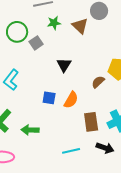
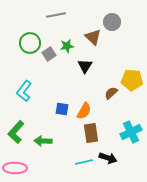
green star: (54, 23) -> (67, 46), moved
black triangle: (64, 65) -> (85, 66), moved
brown rectangle: (91, 122) -> (91, 133), moved
black arrow: (105, 148) -> (108, 158), moved

